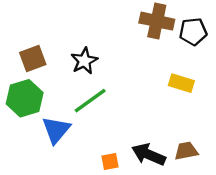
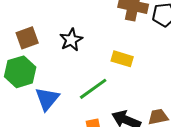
yellow rectangle: (181, 83) -> (122, 59), moved
green line: (90, 101) -> (93, 89), moved

